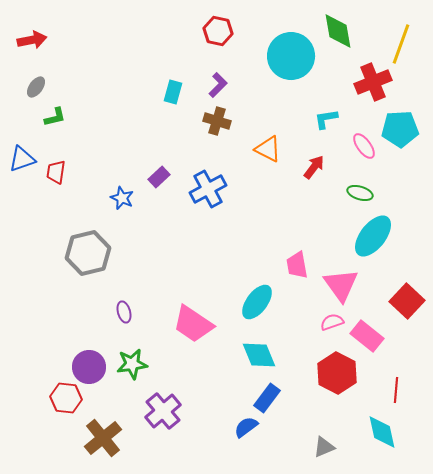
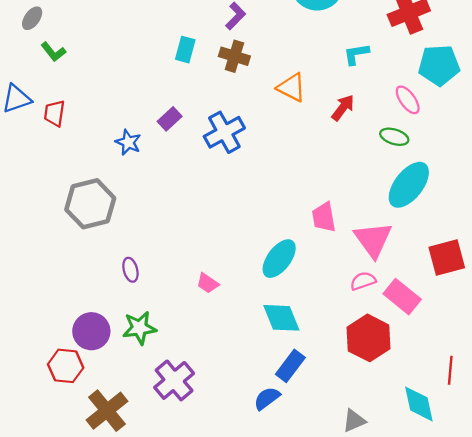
cyan rectangle: (173, 92) -> (185, 50), moved
green L-shape: (55, 117) -> (53, 52), turned 65
pink ellipse: (364, 146) -> (408, 100), moved
red square: (407, 301) -> (447, 257), turned 32
pink trapezoid: (193, 324) -> (208, 283), size x0.5
red line: (396, 390) -> (450, 370), moved

